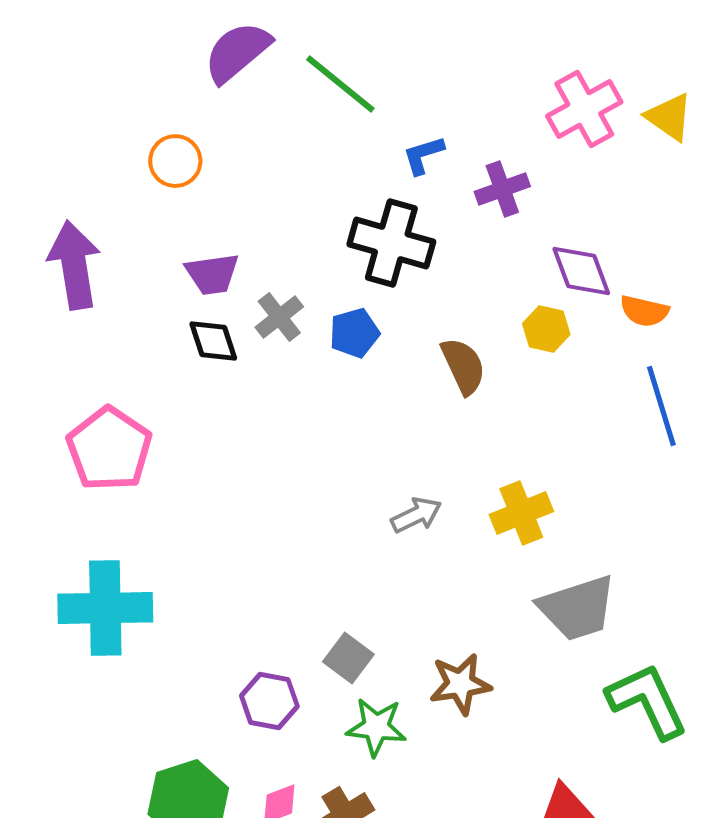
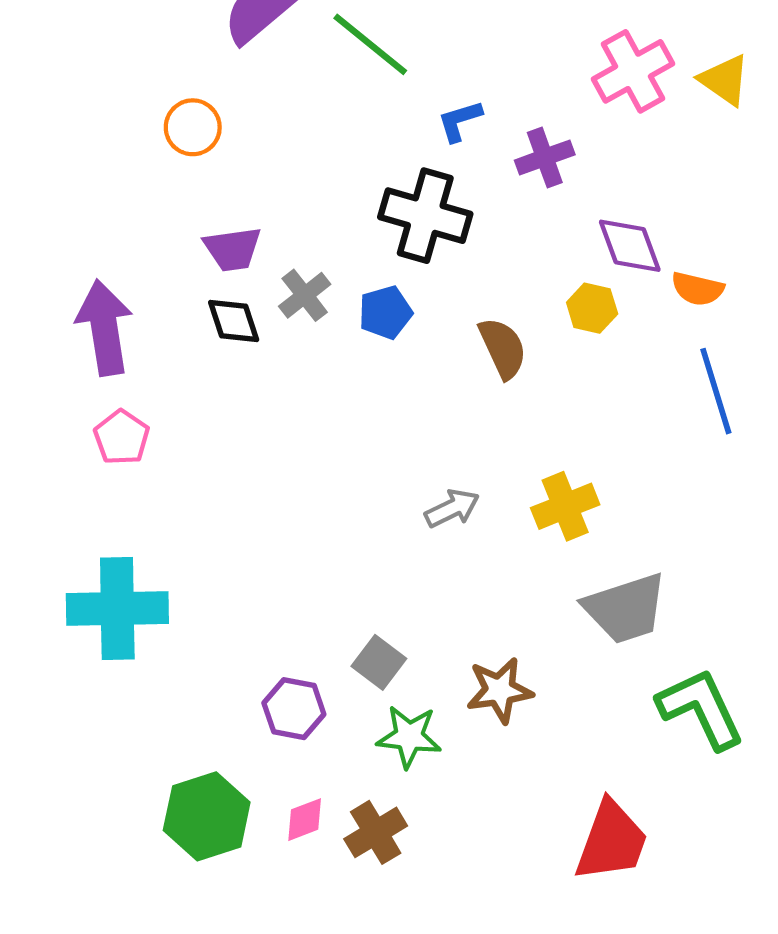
purple arrow: (74, 265) -> (104, 328), moved
pink pentagon: (109, 449) -> (122, 437), size x0.6

